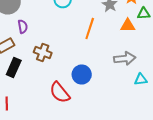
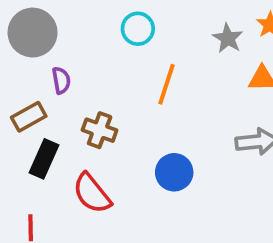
orange line: (90, 28) -> (167, 84), moved
red semicircle: (60, 92) -> (92, 193), moved

